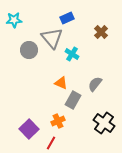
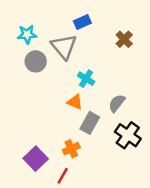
cyan star: (14, 20) -> (27, 34), moved
cyan cross: (72, 54) -> (86, 79), moved
black cross: (104, 123) -> (128, 135), moved

